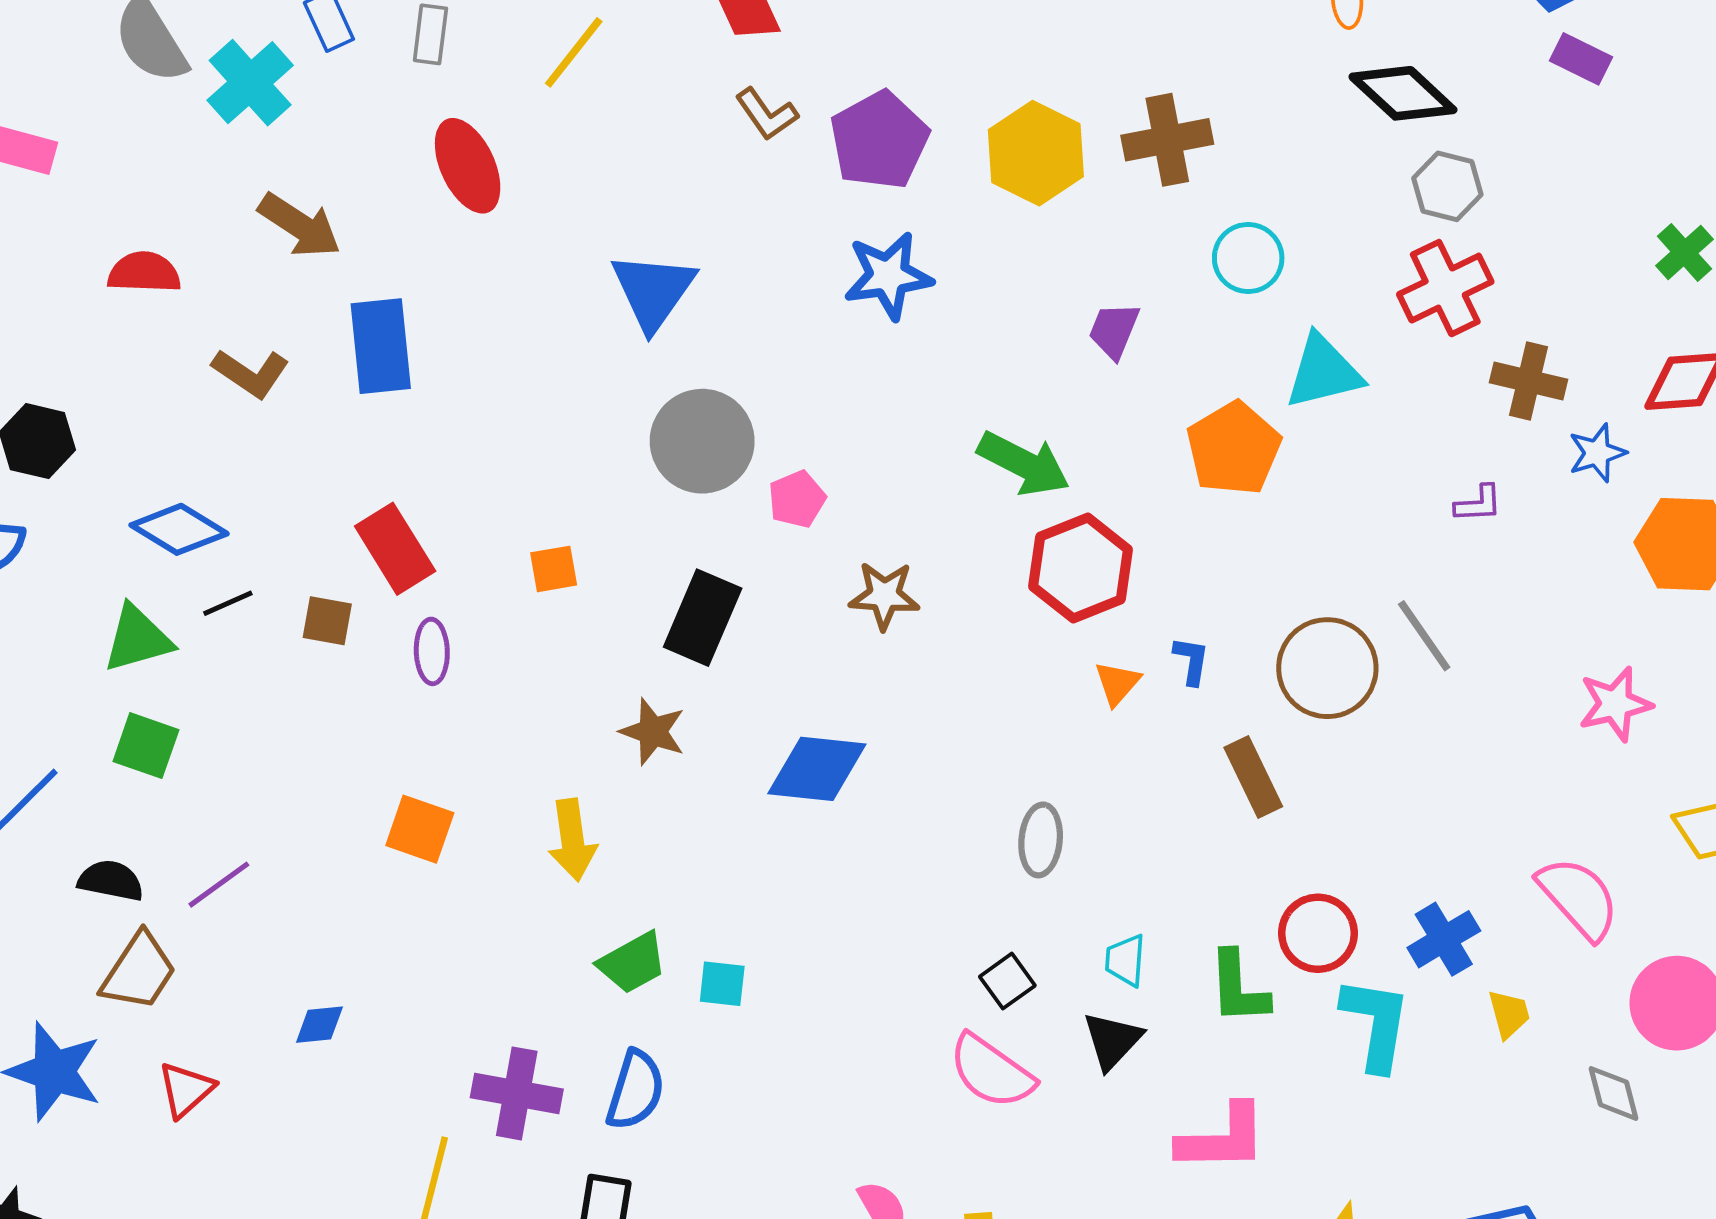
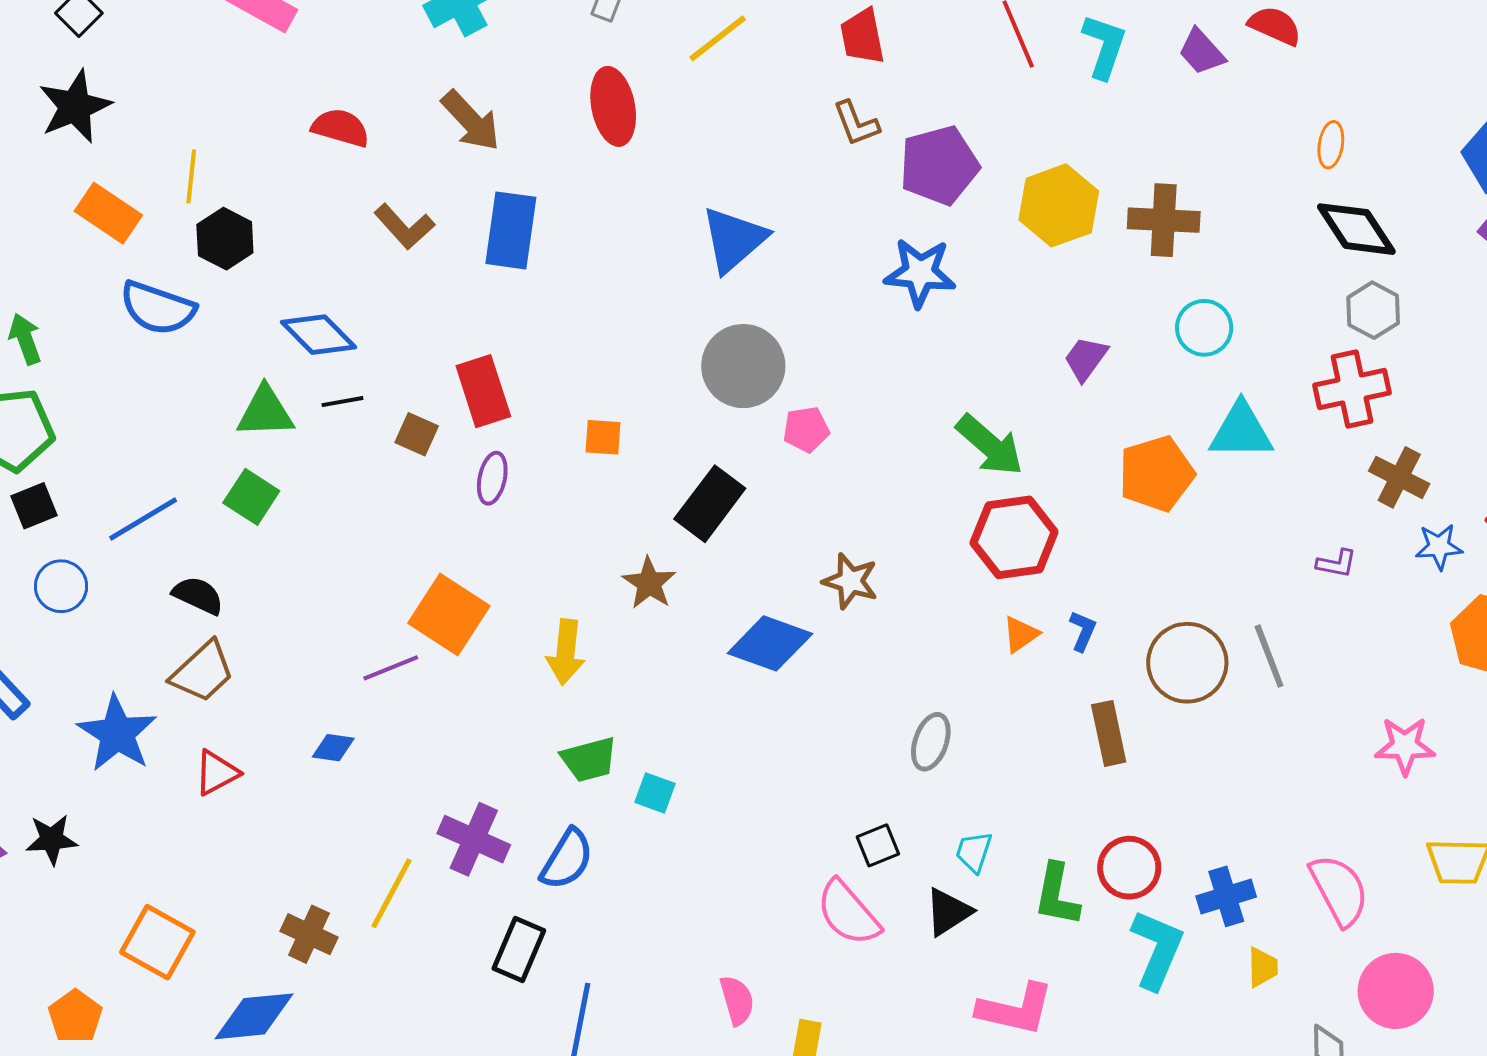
brown star: (884, 595) -> (850, 581), moved
orange square: (420, 829) -> (449, 614), size x1.4
purple line: (219, 885) -> (391, 668), moved

